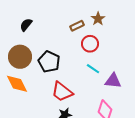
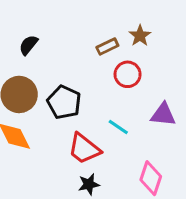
cyan line: (93, 69) -> (118, 127), moved
purple triangle: (113, 81) -> (163, 115), moved

